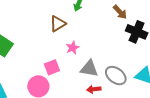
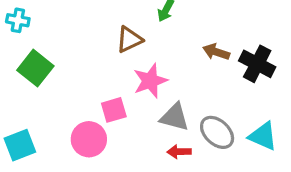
brown arrow: (120, 12) -> (216, 52), moved, turned 147
pink star: (73, 48) -> (150, 81), size x1.5

